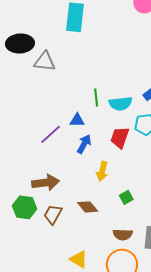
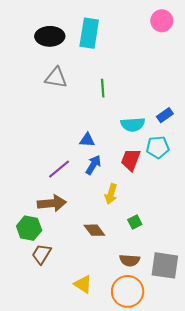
black ellipse: (20, 43) -> (50, 36), moved
green line: (96, 97) -> (103, 88), moved
purple line: (51, 134) -> (59, 169), moved
brown trapezoid: (53, 214) -> (41, 254), moved

